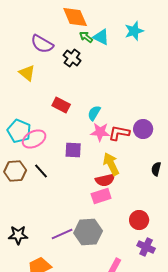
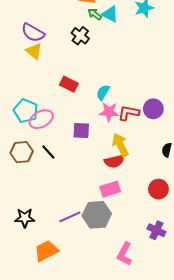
purple semicircle: (42, 44) -> (33, 33), moved
pink rectangle: (101, 196) -> (110, 189), moved
red circle: (139, 220) -> (158, 189), moved

